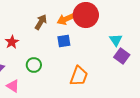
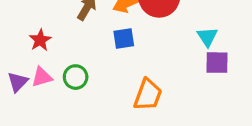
purple square: (122, 56) -> (217, 63), turned -35
pink triangle: (13, 86) -> (42, 77), moved, turned -48

